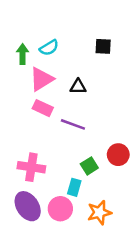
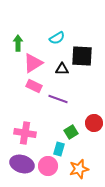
black square: (103, 46) -> (82, 56), moved, size x1.6
cyan semicircle: (49, 48) -> (57, 38), moved
purple ellipse: (28, 206) -> (22, 164), turned -40

